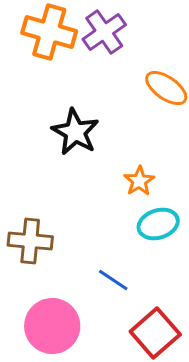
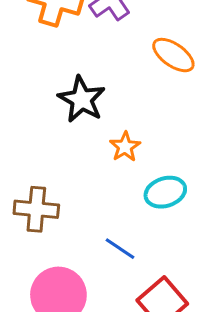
orange star: (139, 181) -> (125, 147), moved

